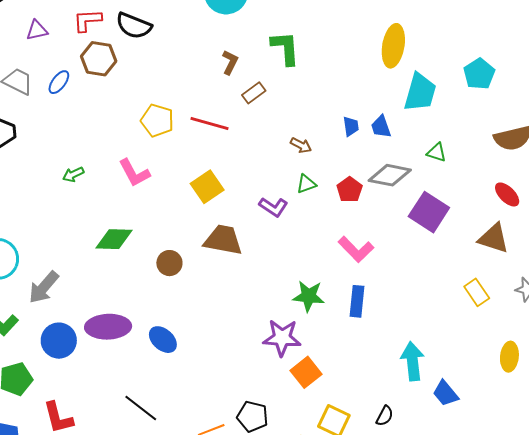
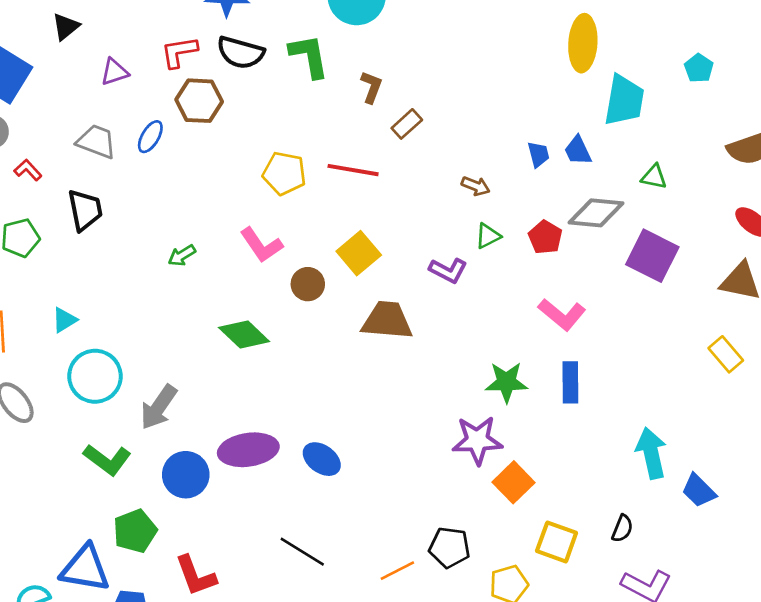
green L-shape: (285, 48) -> (309, 56), moved
cyan pentagon: (479, 74) -> (699, 68), size x0.7
green diamond: (114, 239) -> (244, 335), turned 48
brown circle: (169, 263) -> (308, 284), moved

